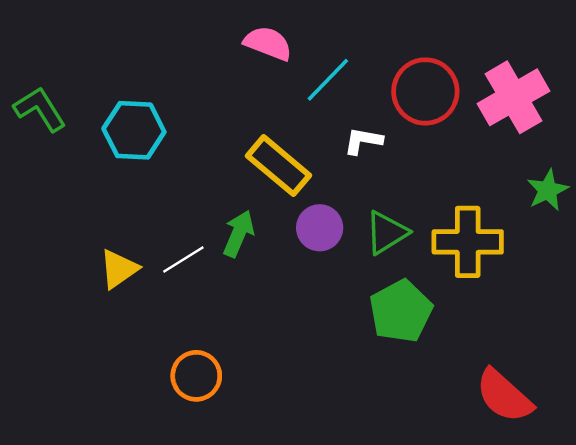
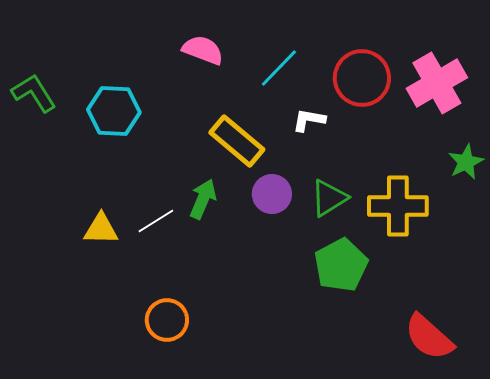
pink semicircle: (268, 43) -> (203, 50), moved
yellow triangle: (119, 269) -> (101, 229), turned 36

